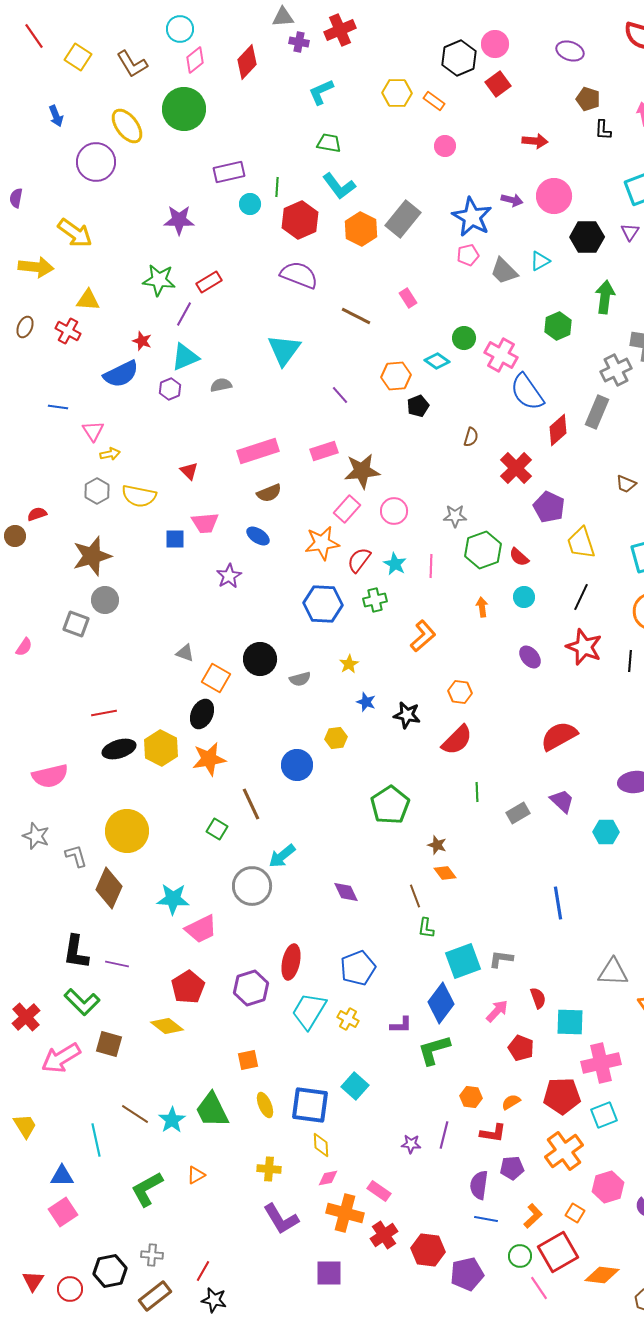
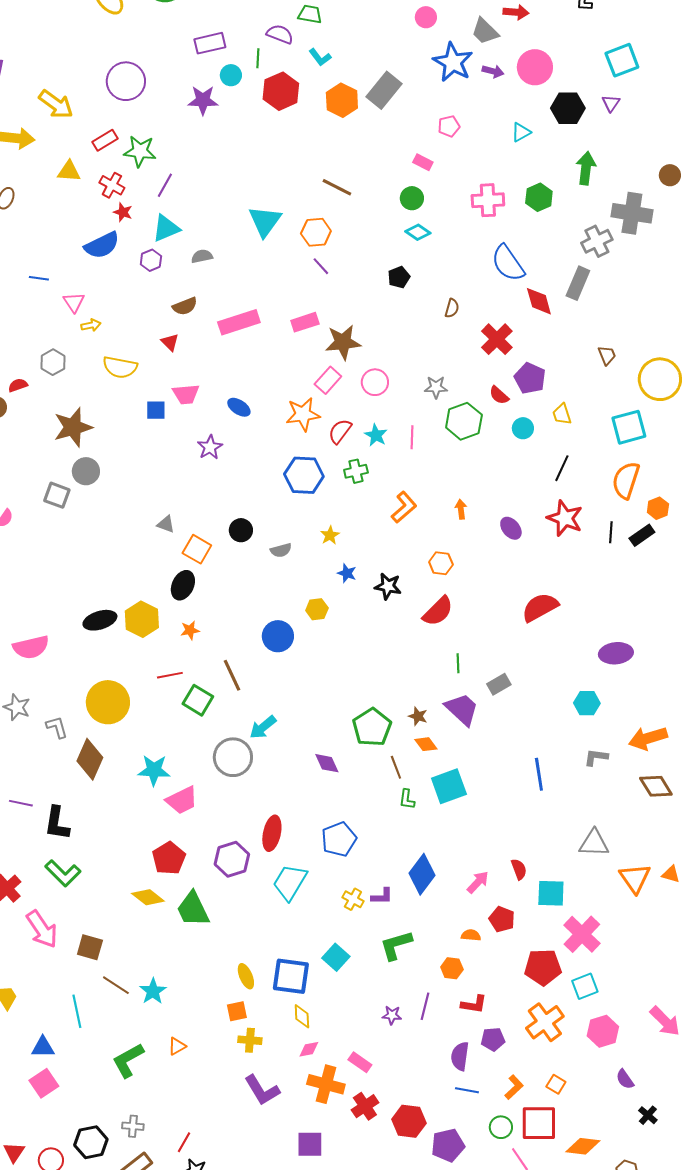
purple circle: (96, 162) -> (126, 81), moved
cyan L-shape: (339, 186) -> (320, 57), size x0.7
blue star: (472, 217) -> (453, 62), moved
purple star: (179, 220) -> (203, 100), moved
gray trapezoid: (504, 271) -> (485, 31), moved
purple semicircle: (299, 275) -> (280, 34), moved, size x0.7
red rectangle: (209, 282) -> (105, 140), moved
pink rectangle: (408, 298) -> (423, 162), moved, turned -30
red cross: (68, 331) -> (112, 185), moved
green circle: (464, 338) -> (412, 198), moved
pink cross: (501, 355) -> (488, 200), moved, turned -32
orange hexagon: (396, 376) -> (316, 232), moved
red diamond: (558, 430) -> (539, 301), turned -64
brown trapezoid: (626, 484) -> (607, 355), turned -135
gray hexagon: (97, 491) -> (53, 362), moved
brown semicircle: (269, 493) -> (185, 306), moved
yellow trapezoid: (581, 543) -> (562, 414), size x0.7
red semicircle: (519, 557) -> (499, 395), moved
cyan circle: (524, 597) -> (523, 428), moved
orange arrow: (482, 607) -> (461, 509), moved
black circle: (260, 659) -> (241, 530), size x0.7
red line: (104, 713) -> (170, 675), moved
orange star: (209, 759) -> (190, 630), size x0.6
purple trapezoid: (562, 801) -> (462, 709), moved, size x1.4
green pentagon: (390, 805) -> (372, 727), moved
green square: (217, 829) -> (198, 700), size x1.4
gray L-shape: (501, 959) -> (596, 757), moved
cyan square: (463, 961) -> (449, 786), moved
purple line: (117, 964) -> (21, 803), moved
yellow cross: (348, 1019) -> (353, 899), moved
brown square: (109, 1044) -> (90, 947), moved
green L-shape: (434, 1050) -> (396, 945), moved
pink arrow: (61, 1058) -> (42, 929), turned -93
orange square: (248, 1060) -> (237, 1011), moved
pink cross: (601, 1063) -> (582, 934), turned -33
orange semicircle: (511, 1102) -> (471, 935), moved, turned 36
green trapezoid: (212, 1110) -> (193, 909), moved
pink hexagon: (608, 1187) -> (603, 1031), moved
red square: (558, 1252) -> (539, 1123), turned 30

